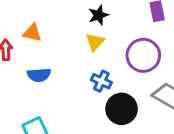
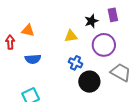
black star: (98, 15) -> (91, 21), moved
yellow triangle: (95, 42) -> (71, 36), turned 40

